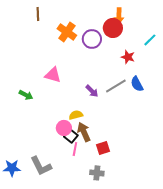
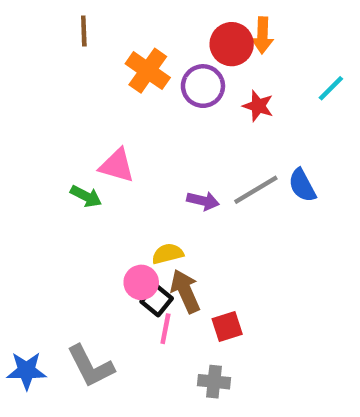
red circle: (113, 28) -> (232, 44), moved
red star: (128, 57) -> (258, 106), moved
purple arrow: (92, 91) -> (203, 201), turned -32
green arrow: (26, 95) -> (86, 196), moved

